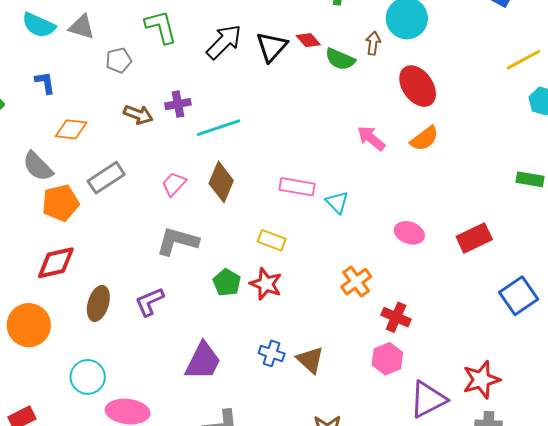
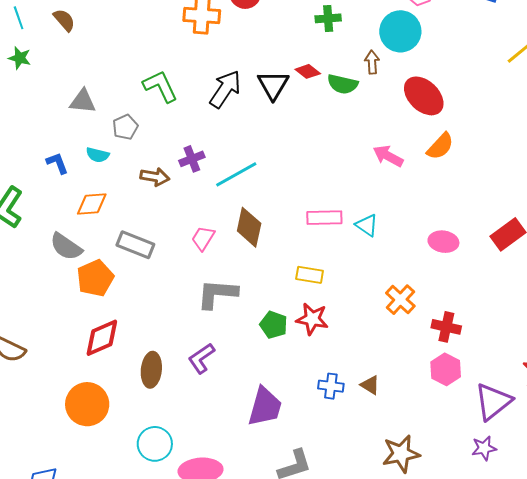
cyan semicircle: (39, 25) -> (98, 155), moved, size x0.7
gray rectangle: (106, 178) -> (135, 245), turned 66
brown triangle: (310, 360) -> (370, 385), size x0.7

